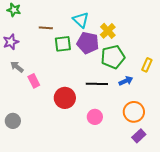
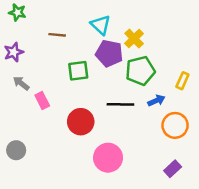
green square: (63, 44) -> (78, 71), moved
orange circle: (134, 112) -> (175, 125), moved
pink circle: (95, 117) -> (108, 158), moved, size x1.5

